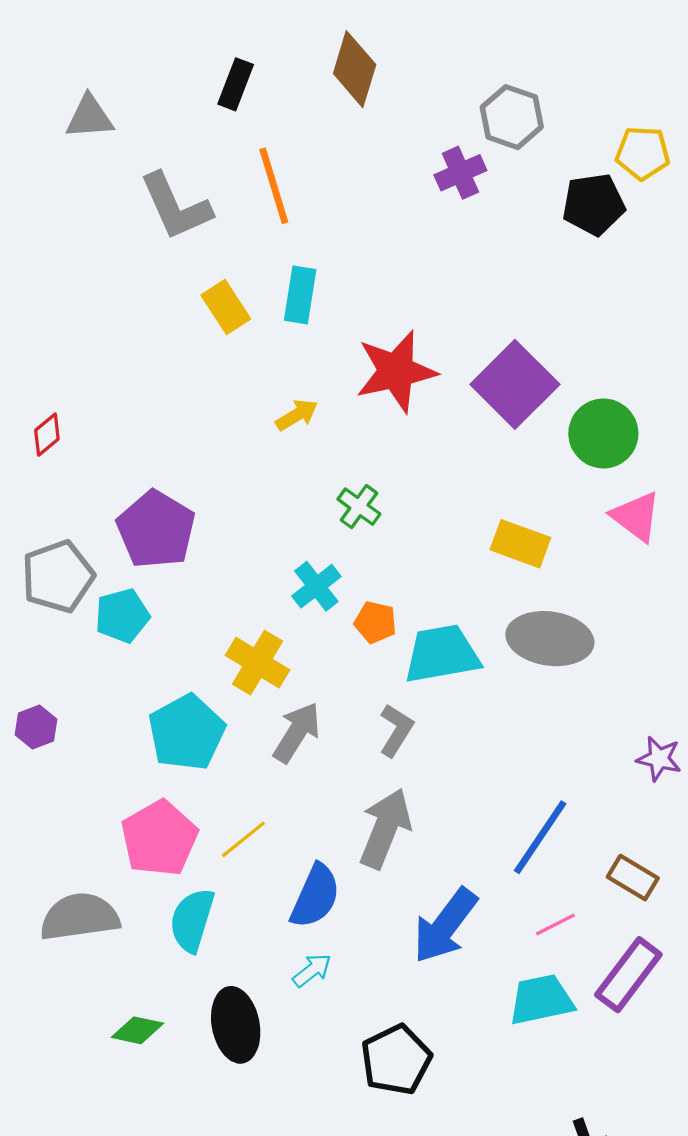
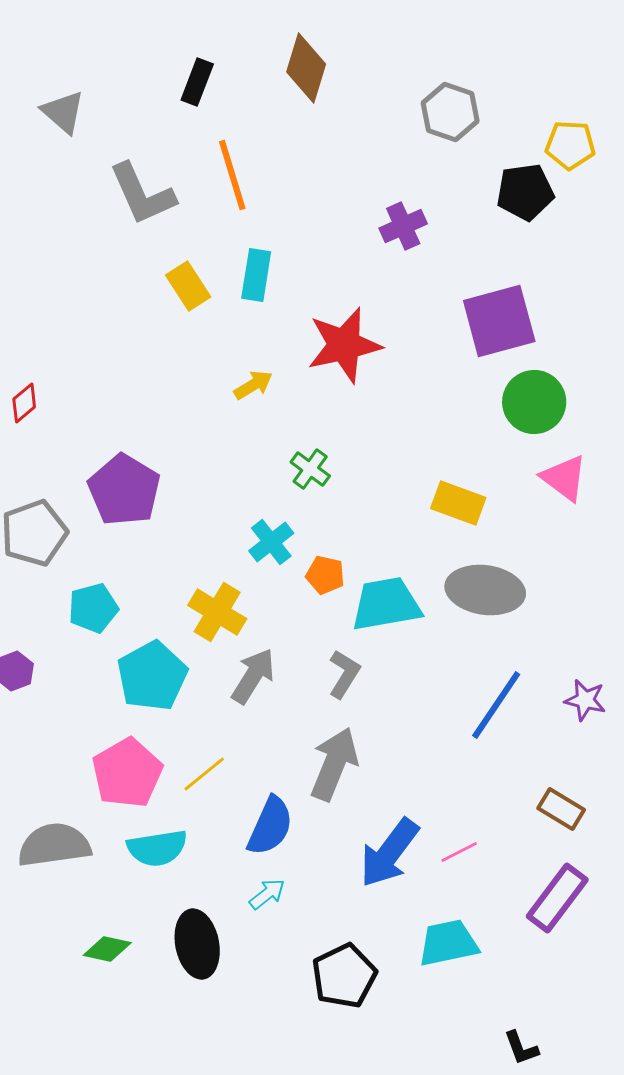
gray triangle: (89, 117) -> (63, 112), turned 45
purple cross: (460, 173) -> (403, 226), moved
purple square: (515, 384) -> (499, 321), moved, turned 30
cyan pentagon: (122, 616) -> (93, 608), moved
blue line: (540, 837) -> (496, 705), moved
cyan semicircle: (192, 920) -> (157, 848), turned -116
pink line: (555, 924) -> (459, 852), moved
cyan trapezoid: (541, 1000) -> (448, 943), moved

